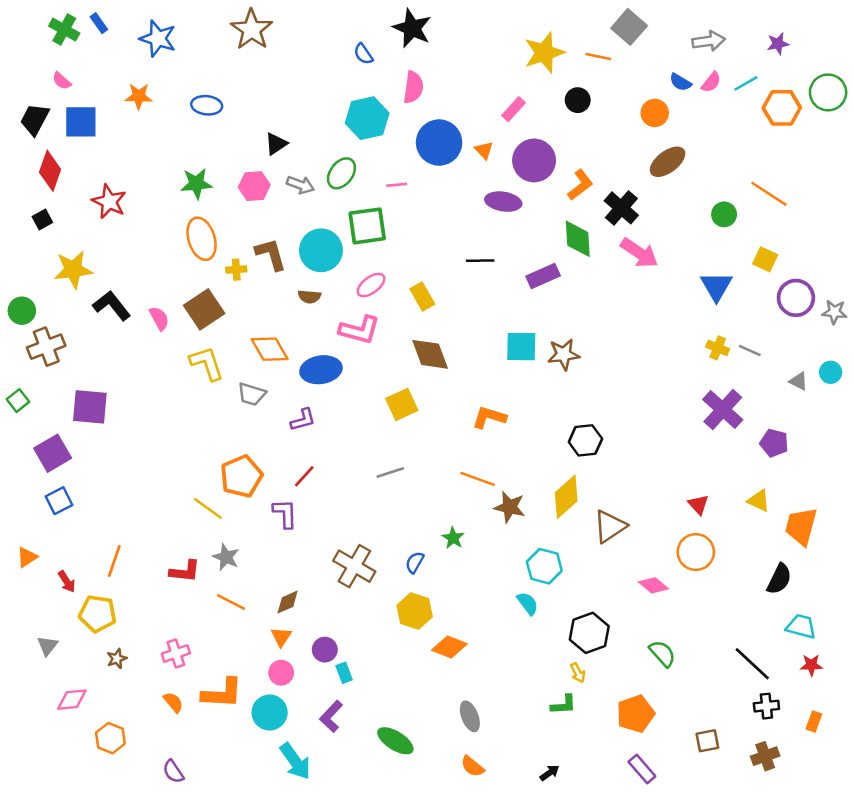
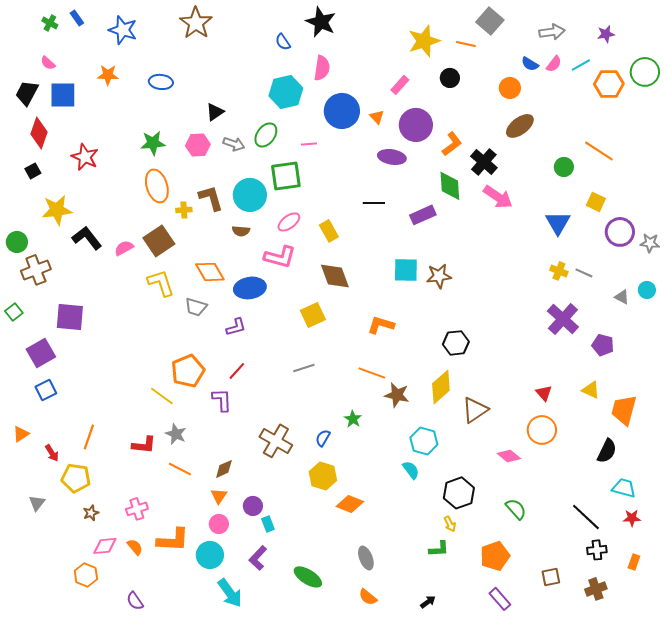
green cross: (64, 30) -> (50, 23), size x0.7
pink semicircle: (159, 318) -> (124, 248), turned -90
pink diamond: (72, 700) -> (105, 546), moved

